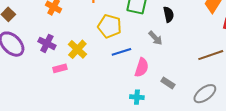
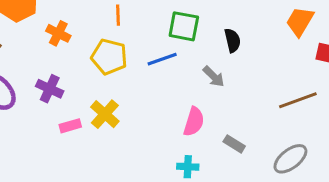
yellow pentagon: (110, 26) -> (109, 57), moved
yellow cross: (77, 49) -> (105, 114), moved
blue line: (121, 52) -> (162, 59), moved

